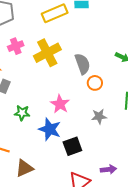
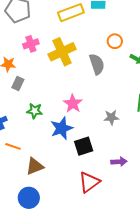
orange circle: (95, 83) -> (115, 41), moved
blue star: (50, 129) -> (62, 128), turned 30
purple arrow: (109, 169) -> (119, 162), moved

